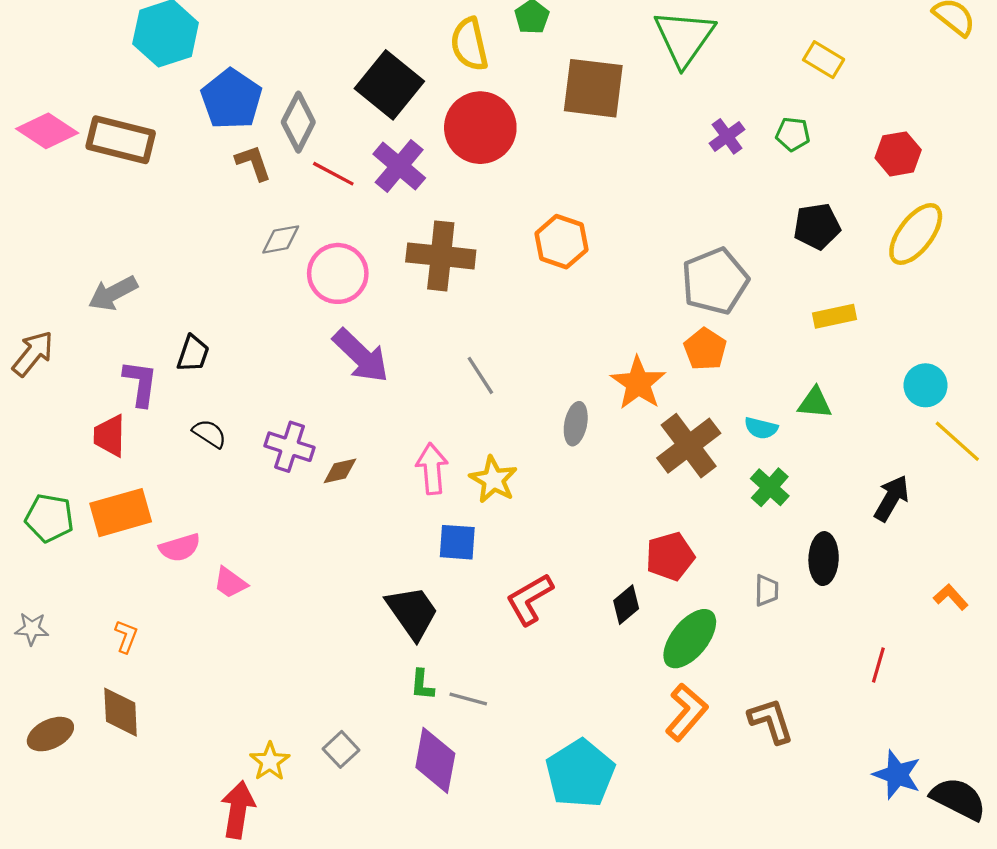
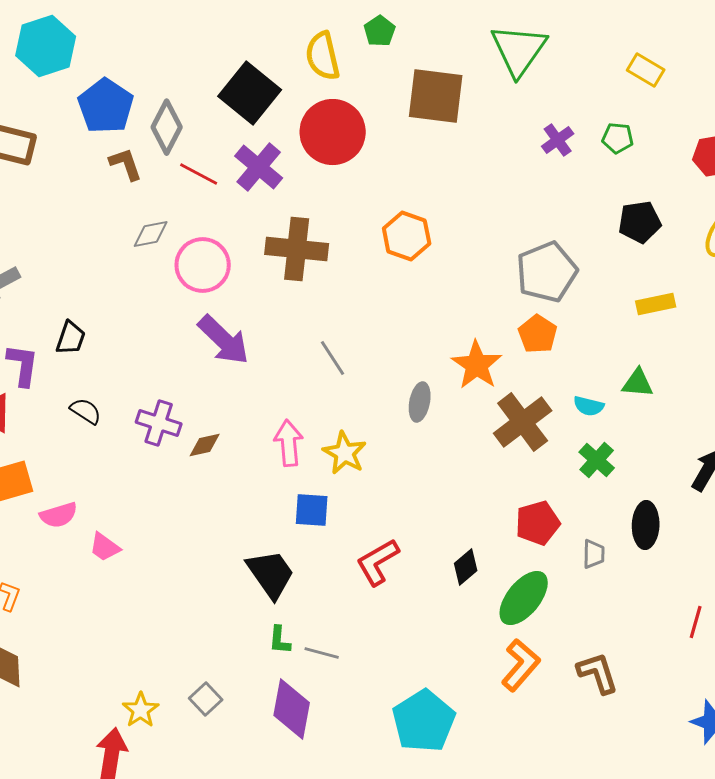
red pentagon: (670, 556) -> (538, 523), moved

